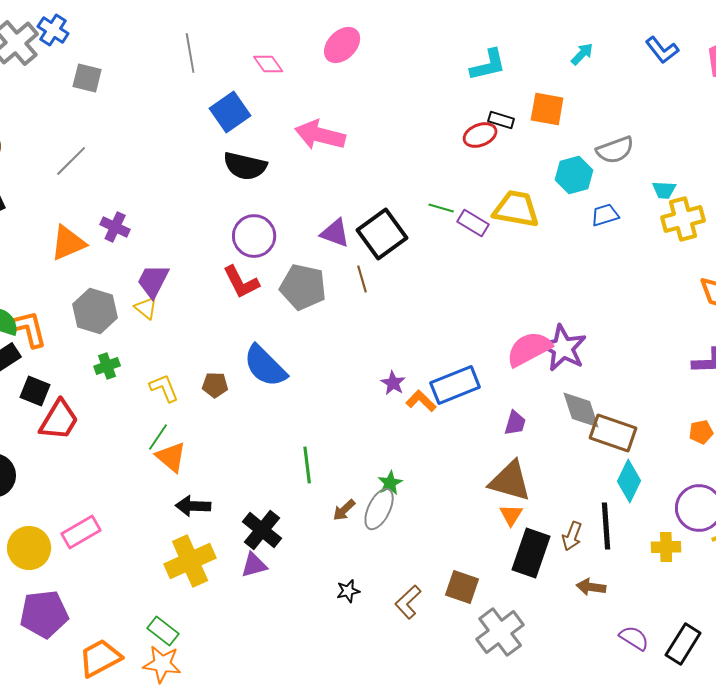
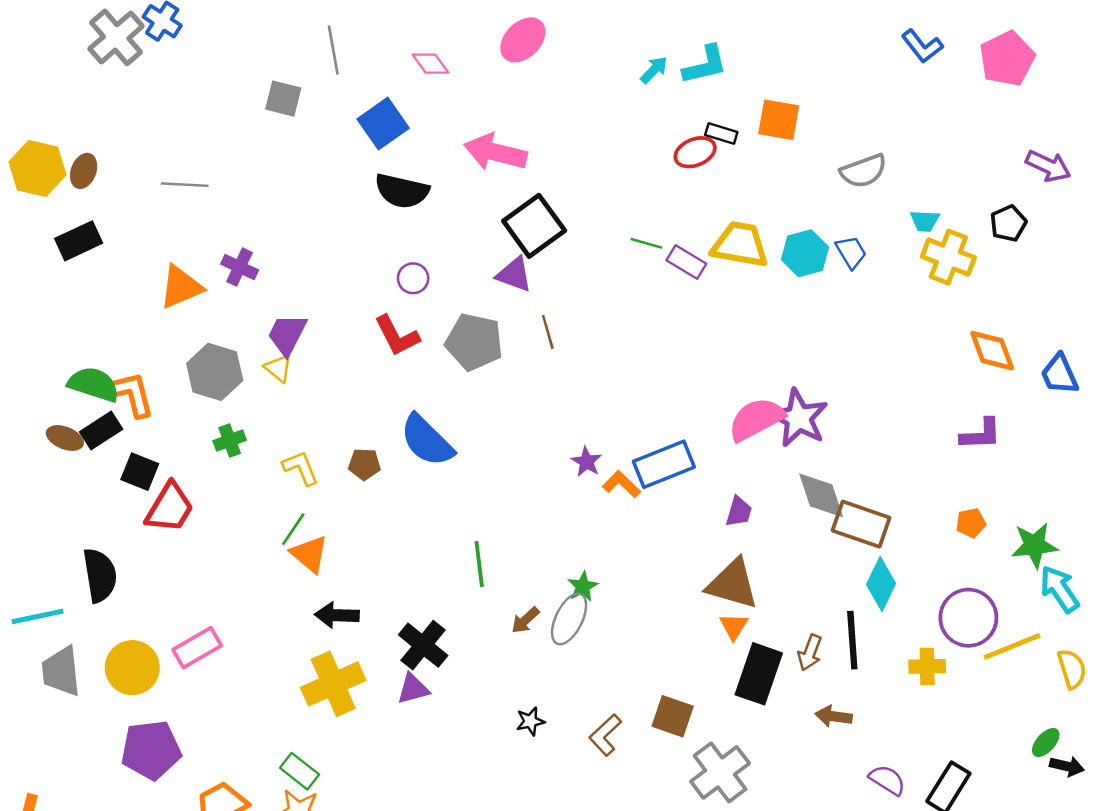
cyan arrow: (582, 54) -> (654, 70), moved
gray square: (87, 78) -> (283, 99), moved
gray line: (71, 161) -> (185, 185), turned 48
cyan hexagon: (574, 175) -> (805, 253), moved
blue trapezoid: (605, 215) -> (851, 252), turned 76
yellow cross: (683, 219) -> (948, 257), turned 36
black square: (382, 234) -> (534, 226), moved
purple circle: (254, 236) -> (413, 278), size x0.6

